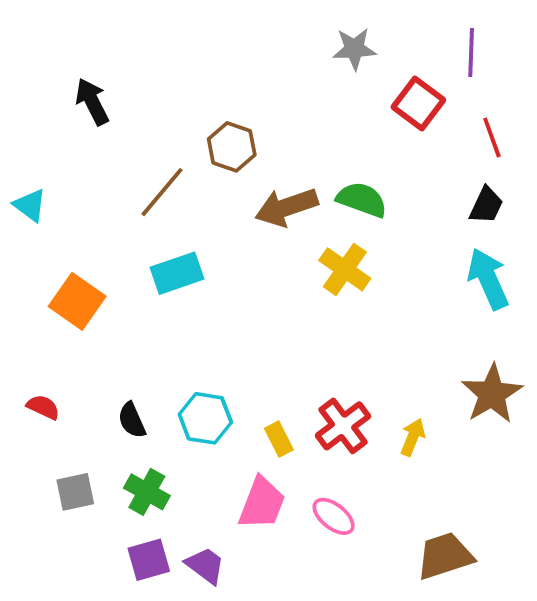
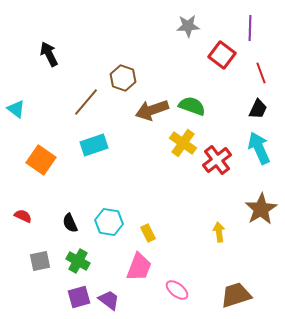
red cross: (343, 426) -> (217, 160), moved
yellow arrow: (413, 437) -> (219, 232), turned -30
pink ellipse: (334, 516) -> (177, 290), moved

